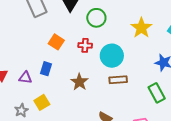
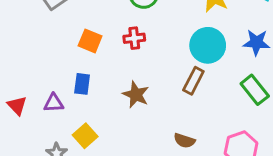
cyan circle: (112, 56) -> (208, 45), moved
brown rectangle: (118, 80) -> (193, 81), turned -48

